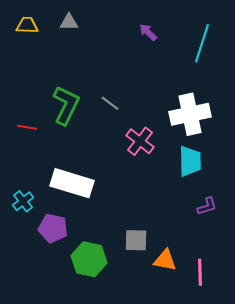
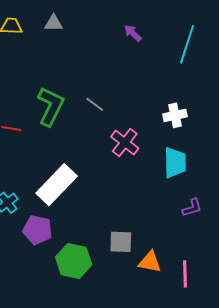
white cross: (190, 114) -> (175, 115), size x0.6
white rectangle: (72, 183) -> (57, 185), turned -63

